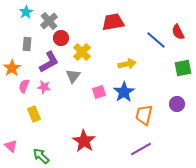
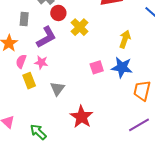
yellow arrow: (127, 64) -> (125, 39), turned -60
gray triangle: (73, 76) -> (57, 89), moved
blue star: (124, 92) -> (122, 67), turned -30
yellow rectangle: (34, 114) -> (29, 81), moved

